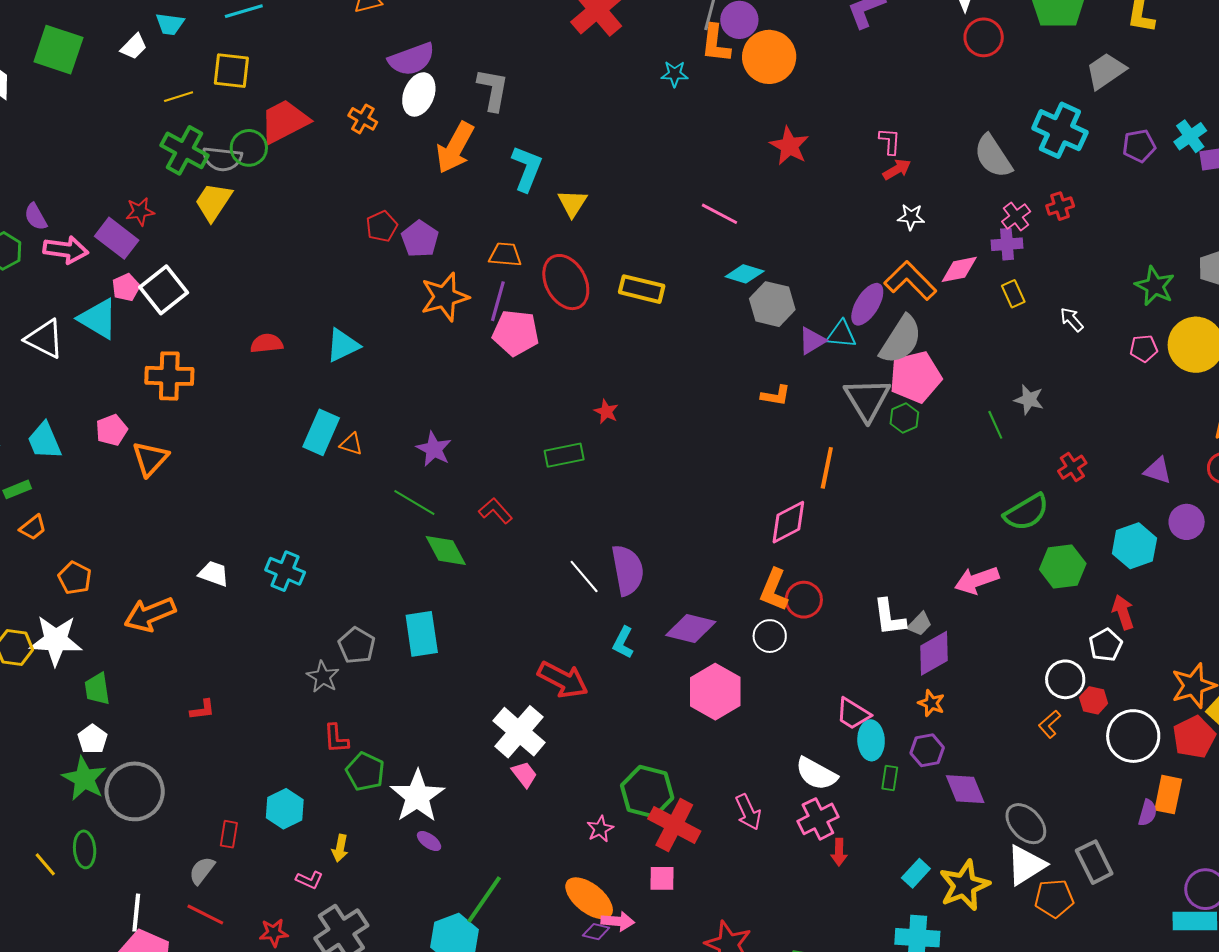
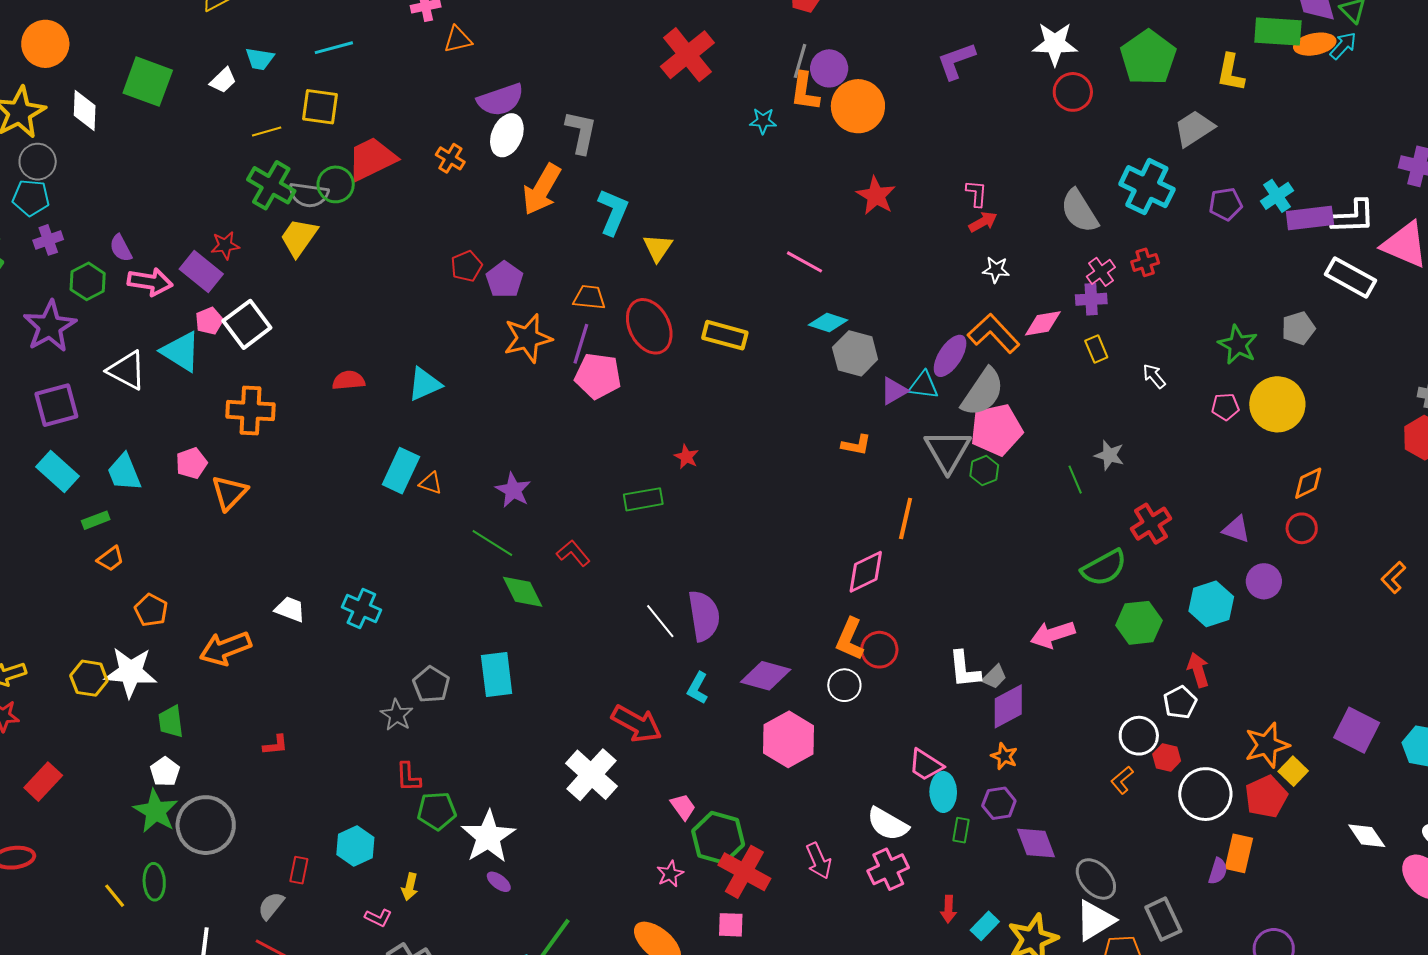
red cross: (1072, 467) -> (1151, 524), size x1.4
green pentagon: (365, 772) -> (437, 811), turned -30
pink trapezoid: (524, 774) -> (683, 807), moved
red arrow: (839, 852) -> (948, 909), moved

